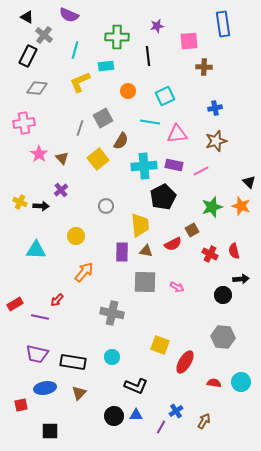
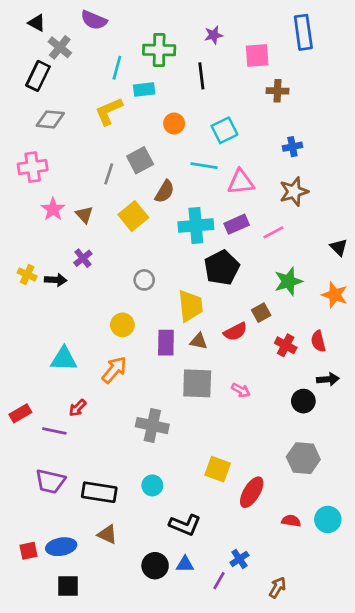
cyan line: (75, 50) -> (117, 68), moved
purple rectangle: (174, 165) -> (237, 224), turned -36
orange star: (241, 206) -> (335, 295), moved
yellow circle: (76, 236) -> (122, 325), moved
cyan triangle: (36, 250) -> (64, 359), moved
blue ellipse: (45, 388) -> (61, 547), moved
brown triangle: (79, 393) -> (107, 534), turned -49
brown arrow: (204, 421) -> (278, 587), moved

